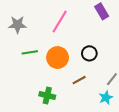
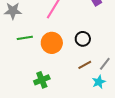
brown line: (79, 80) -> (85, 65), moved
green cross: (47, 96) -> (42, 80), turned -35

